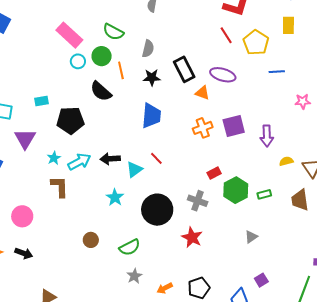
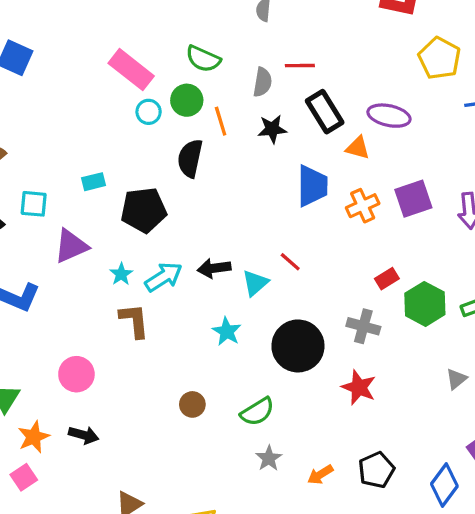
red line: (226, 35) -> (300, 66), moved, turned -54
black semicircle: (101, 91) -> (190, 158), turned 65
blue trapezoid: (151, 116) -> (312, 186), moved
purple triangle: (25, 139) -> (71, 246), turned 40

